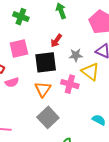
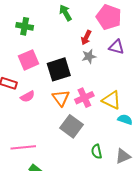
red arrow: (56, 41) -> (86, 38), moved
yellow triangle: (90, 72) -> (111, 100), moved
pink cross: (70, 84) -> (84, 98), moved, turned -30

